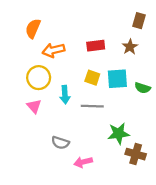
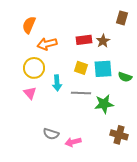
brown star: (130, 47) -> (103, 41), moved
green star: (119, 134) -> (104, 104), moved
gray semicircle: (60, 143) -> (51, 134), moved

